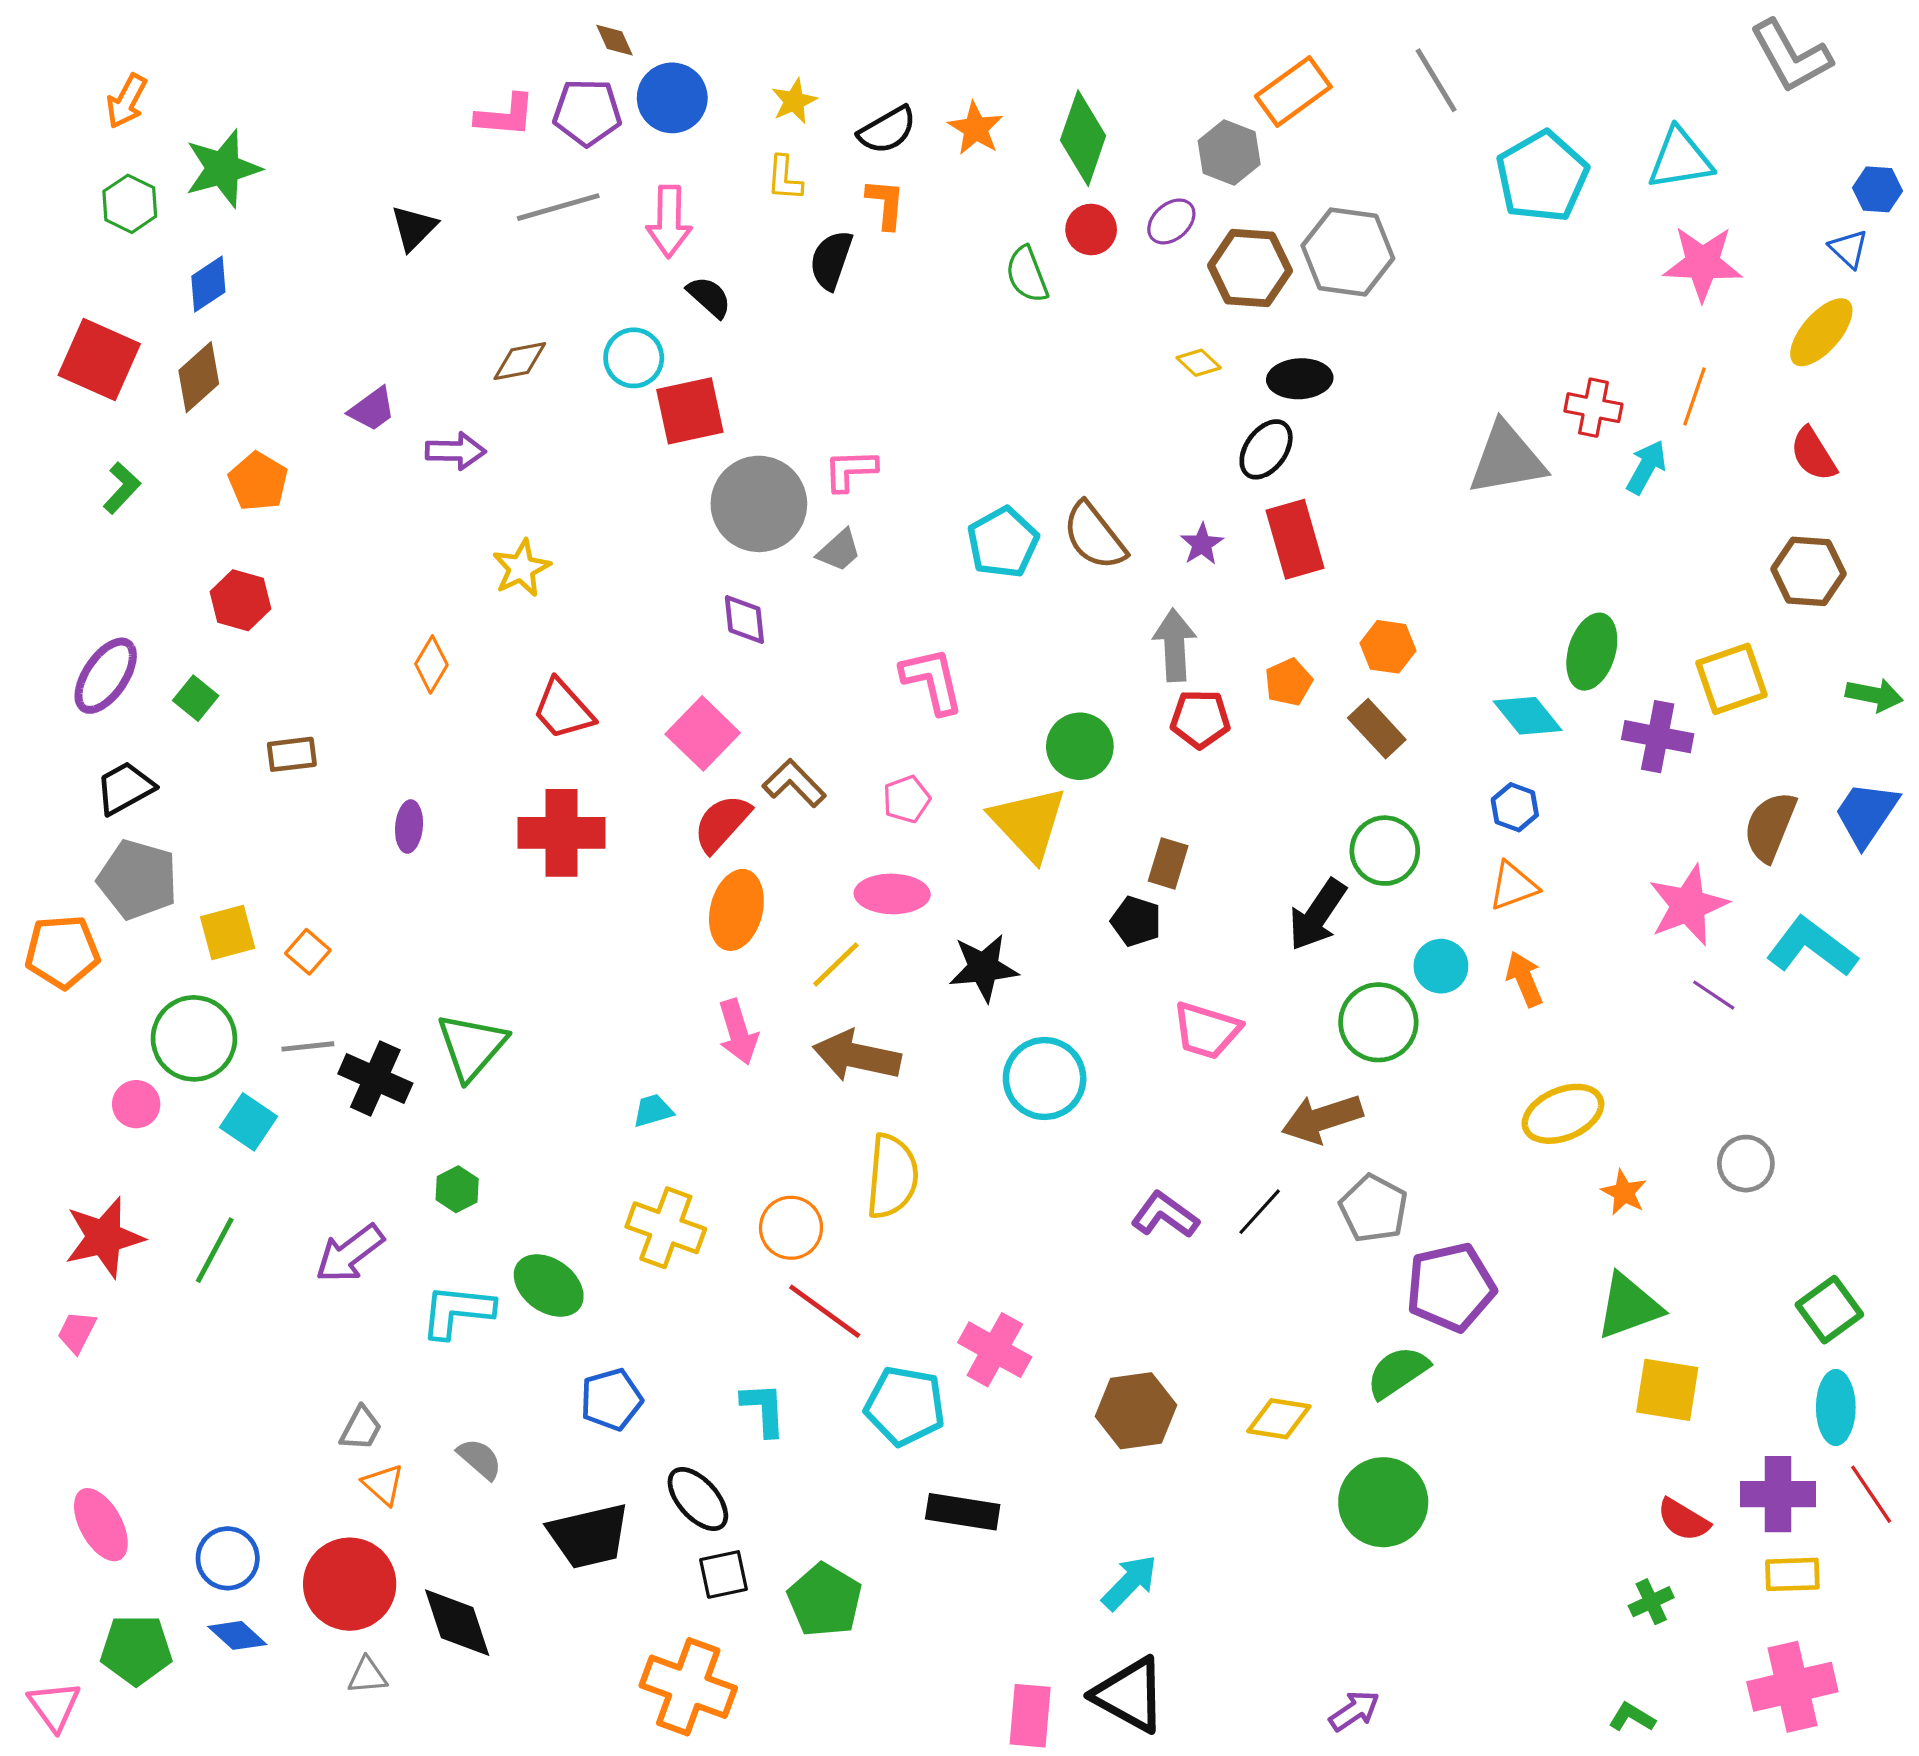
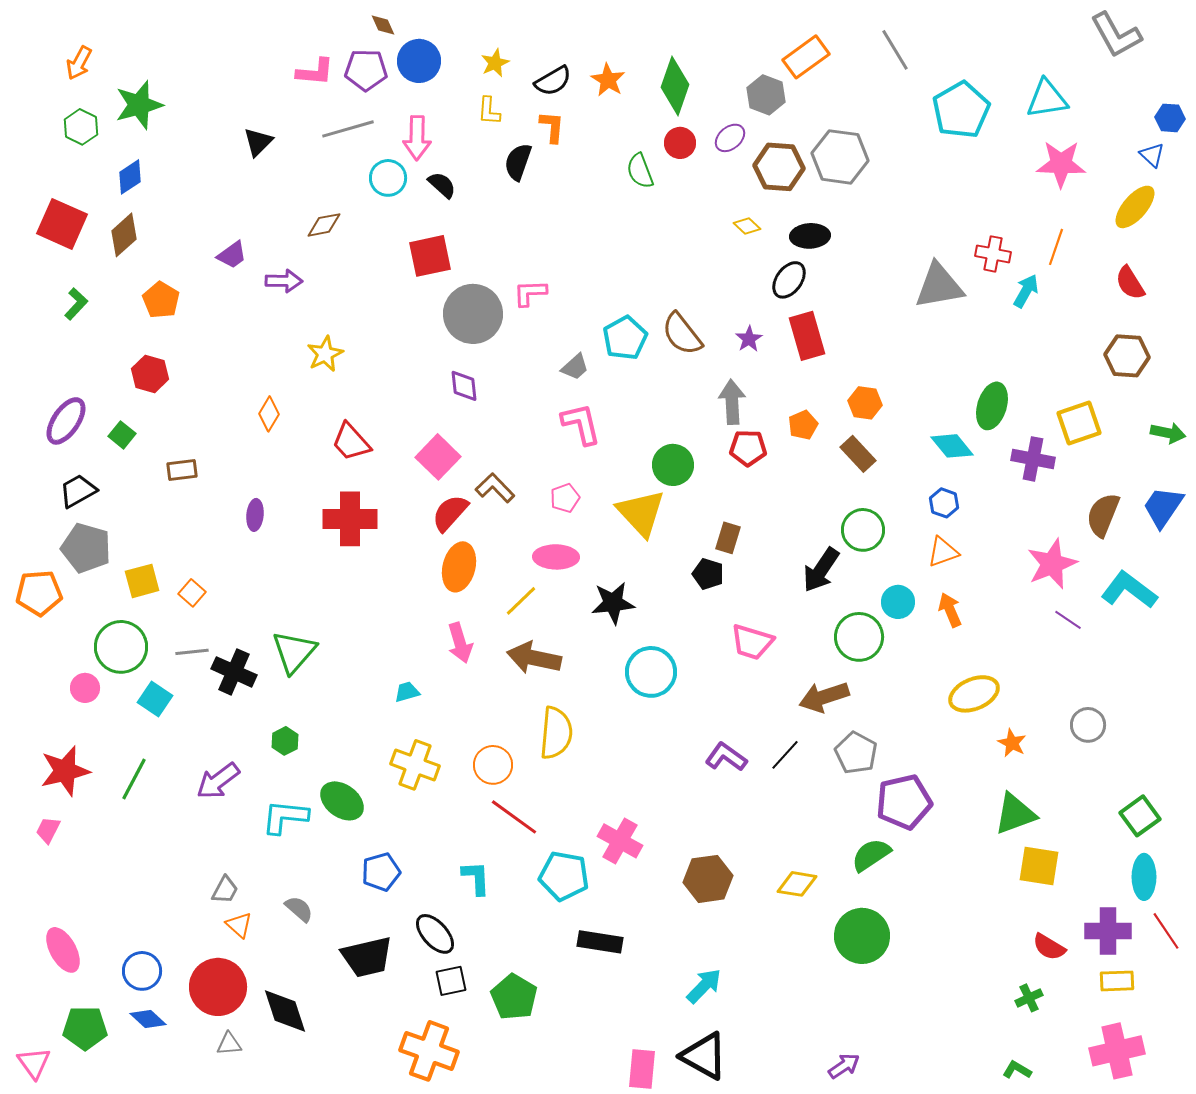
cyan circle: (634, 358) -> (388, 178), moved
gray trapezoid: (839, 550) -> (575, 367), moved

